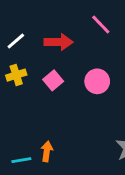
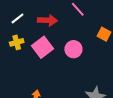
pink square: (53, 80) -> (43, 47), size x1.5

